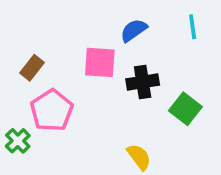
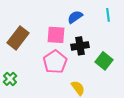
brown rectangle: (32, 68) -> (18, 38), size x1.6
pink pentagon: (52, 111) -> (55, 62), moved

